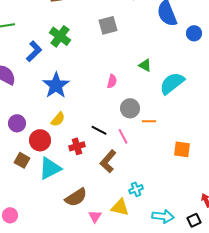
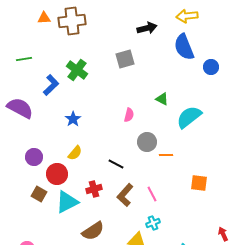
blue star: (56, 85) -> (73, 119), size x0.6
pink line: (123, 136) -> (152, 194), moved
red cross: (77, 146) -> (94, 189), moved

